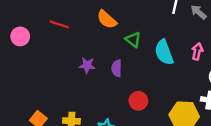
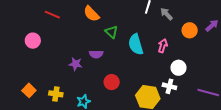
pink circle: (20, 36) -> (33, 41), moved
purple star: (87, 65) -> (76, 64), moved
purple semicircle: (117, 68) -> (96, 54), turned -96

